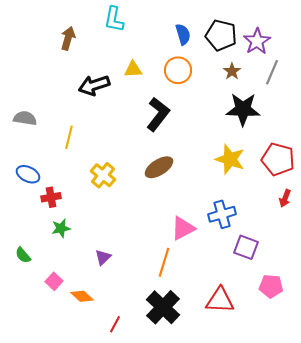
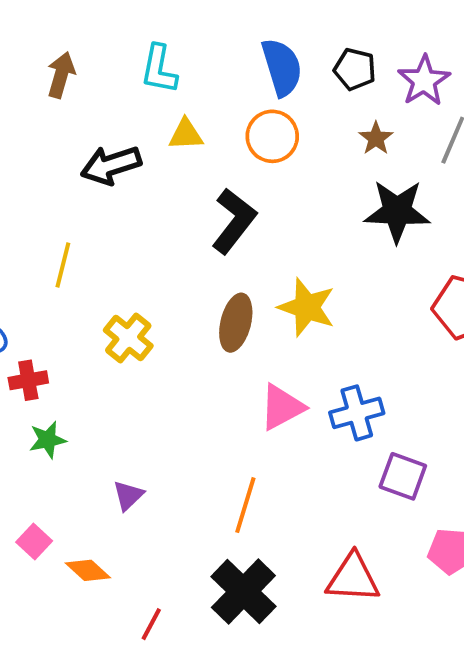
cyan L-shape: (114, 19) -> (159, 69), moved
blue semicircle: (183, 34) -> (282, 67), size x1.4
black pentagon: (221, 35) -> (355, 69), size x0.7
yellow star: (230, 159) -> (307, 307), moved
brown ellipse: (159, 167) -> (236, 323), turned -44
pink triangle: (183, 228) -> (282, 407), moved

